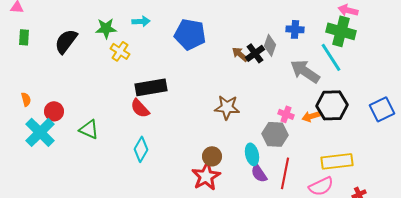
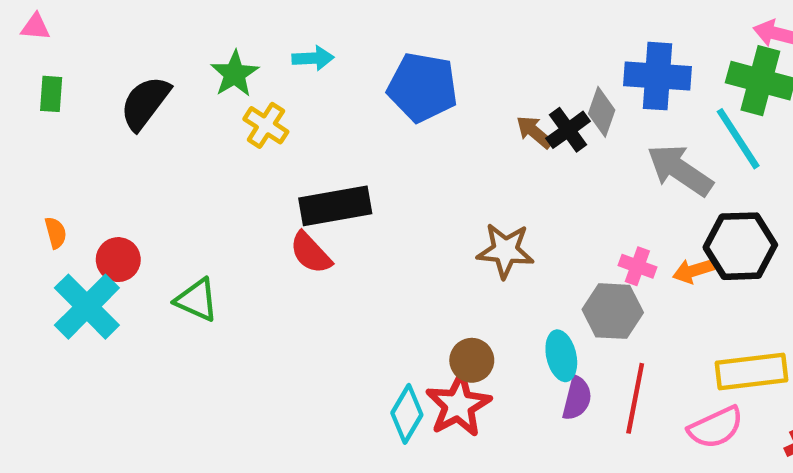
green star: (106, 28) -> (235, 74), turned -30
blue cross: (295, 29) -> (658, 76), size x1.6
cyan diamond: (141, 149) -> (407, 414), moved
purple semicircle: (259, 173) -> (577, 398), turned -132

